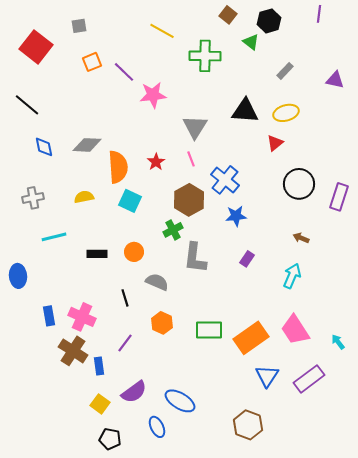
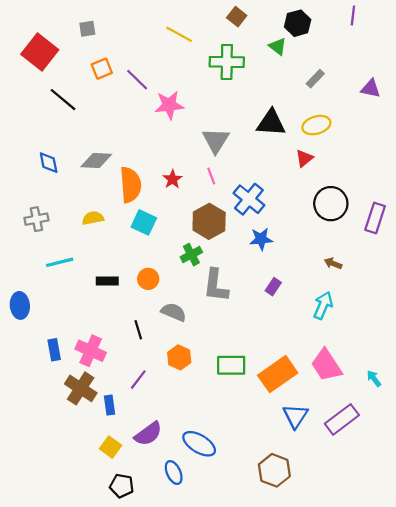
brown square: (228, 15) -> (237, 17), moved
black line: (27, 105) -> (63, 100), moved

